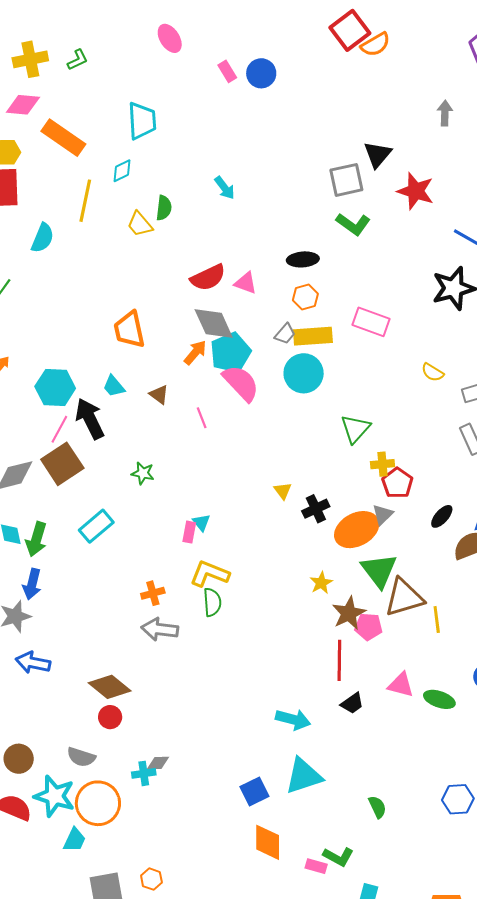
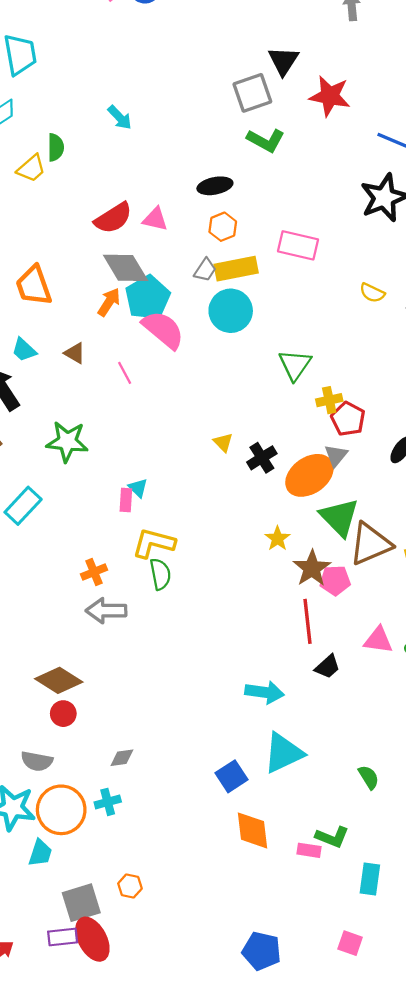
yellow trapezoid: (140, 224) -> (31, 168), turned -84
green star: (143, 473) -> (67, 442), size x1.6
cyan cross: (144, 773) -> (108, 802), moved

